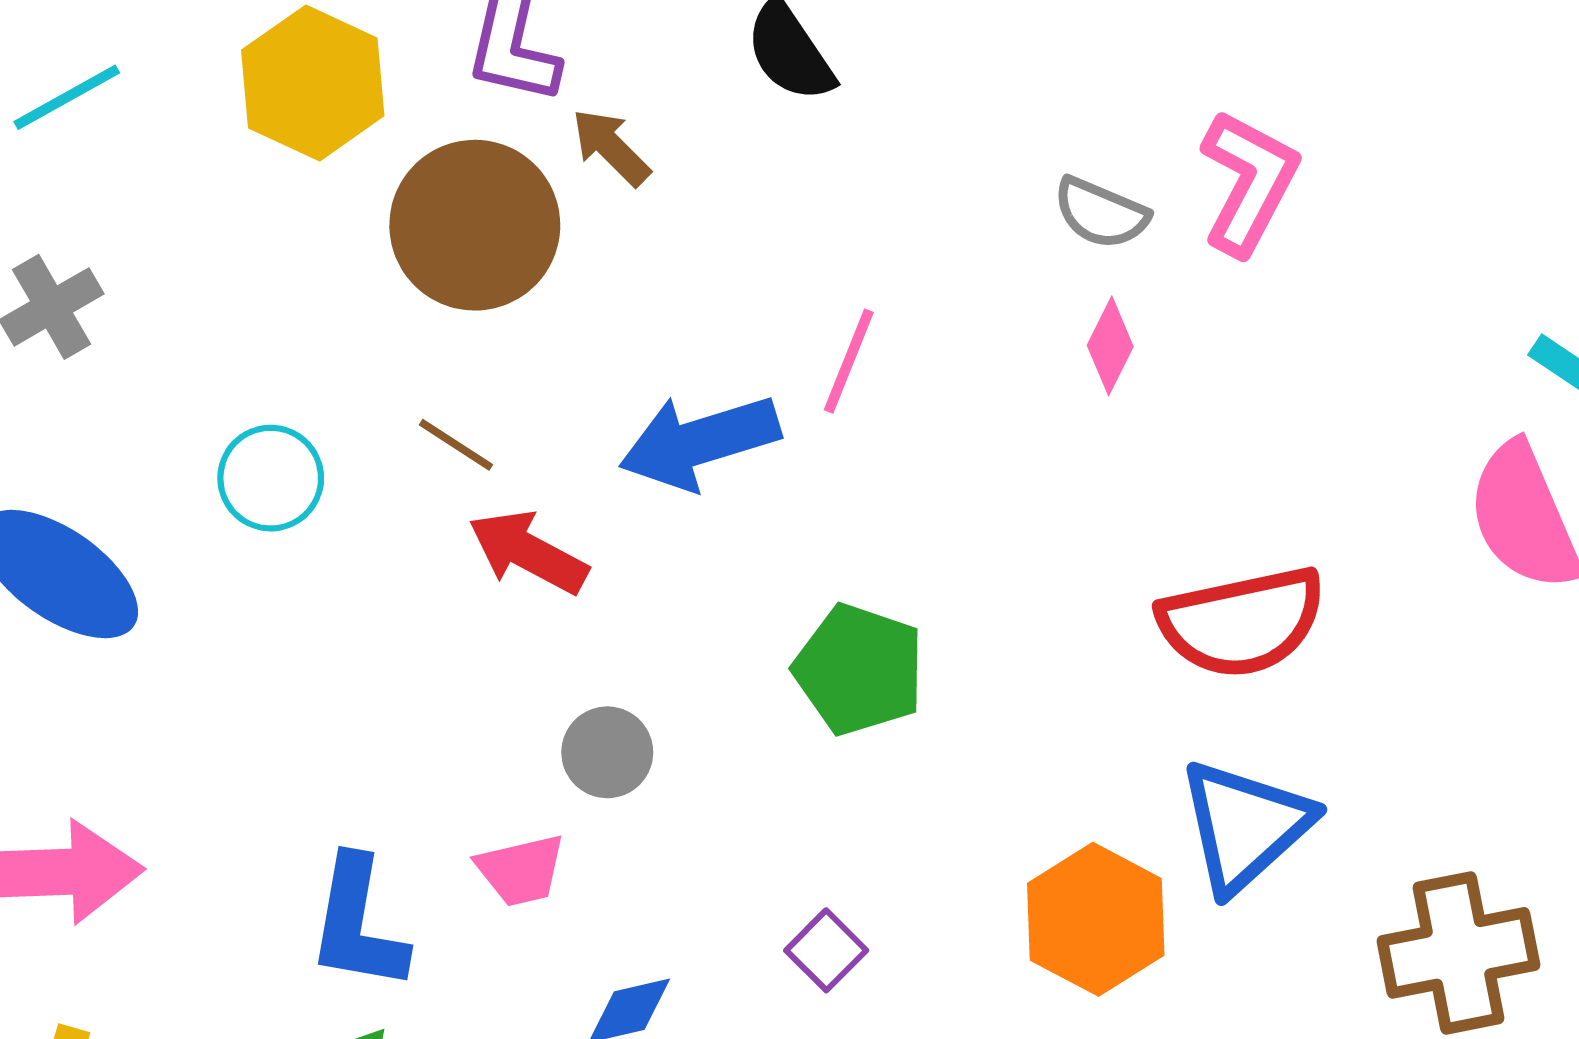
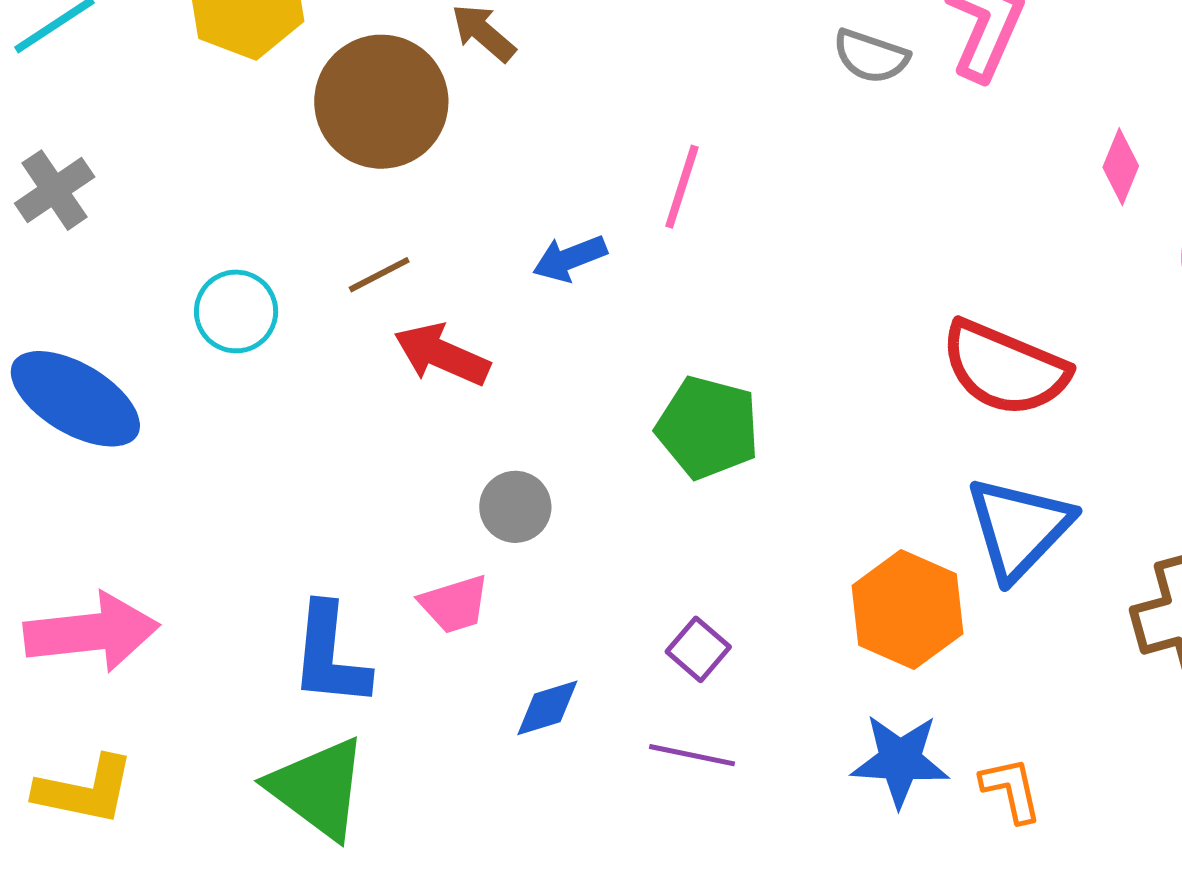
pink diamond: (1110, 346) -> (1121, 167), moved
blue arrow: (700, 442) -> (570, 258), size x0.6
brown line: (456, 445) -> (379, 275), turned -56
red semicircle: (1242, 622) -> (1005, 368), turned 39

